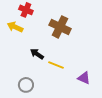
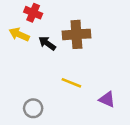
brown cross: (60, 27) -> (76, 34), turned -30
black arrow: (37, 54) -> (47, 43), moved

